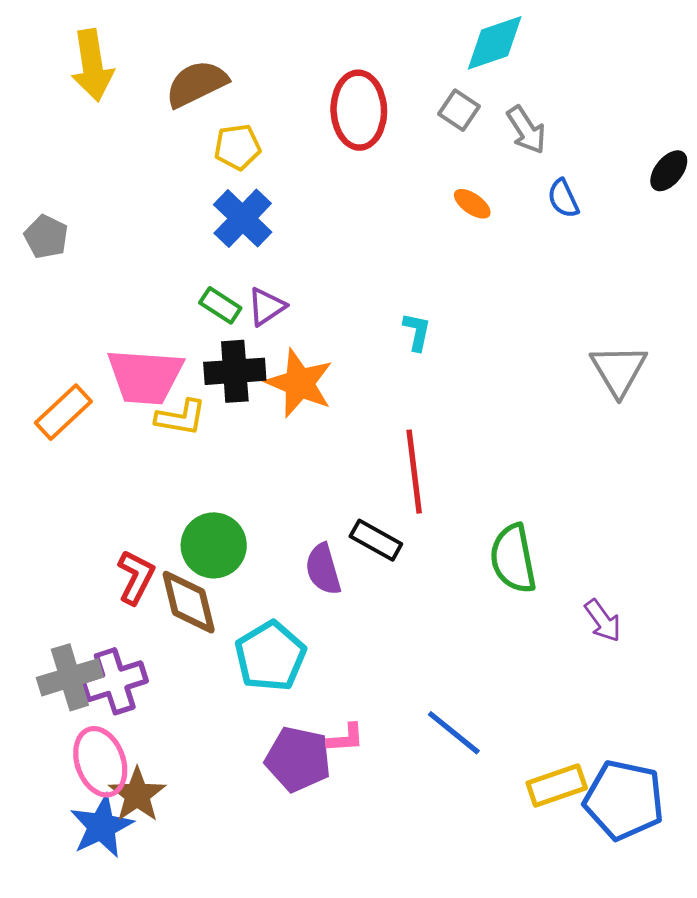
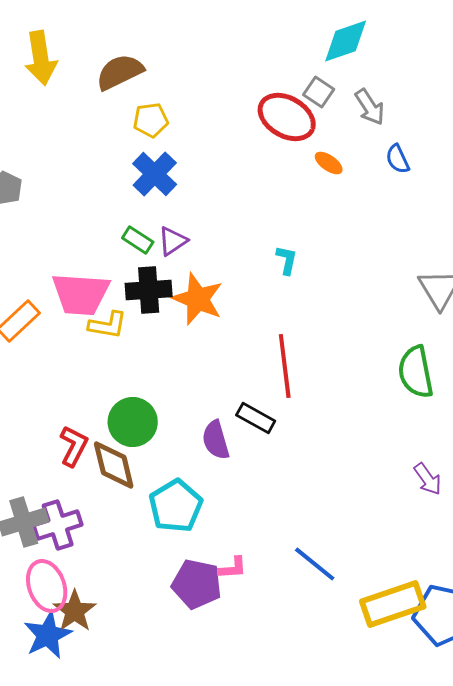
red ellipse: (359, 110) -> (287, 117), moved, turned -58
green semicircle: (513, 559) -> (416, 372), moved
yellow rectangle: (557, 785) -> (393, 604), size x1.4

